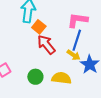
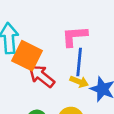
orange square: (39, 27) -> (27, 56), size x1.6

